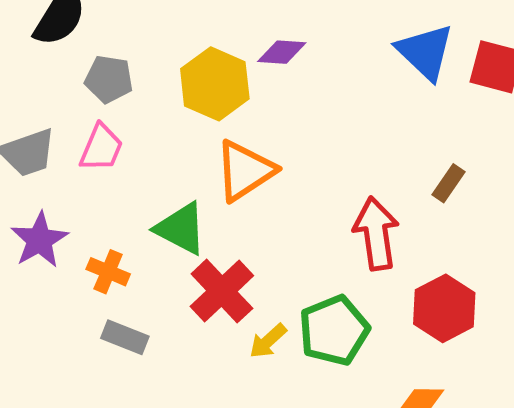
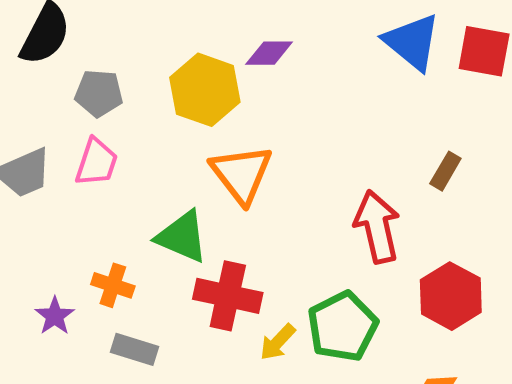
orange triangle: (245, 171) -> (241, 174), turned -30
purple star: (39, 240) -> (55, 316), moved, size x0.7
red cross: (222, 291) -> (228, 296), turned -30

